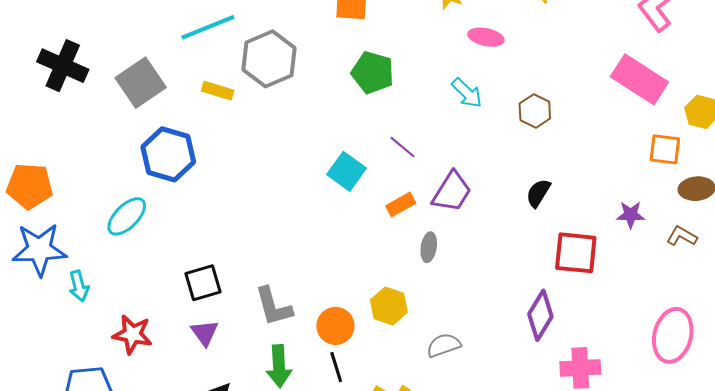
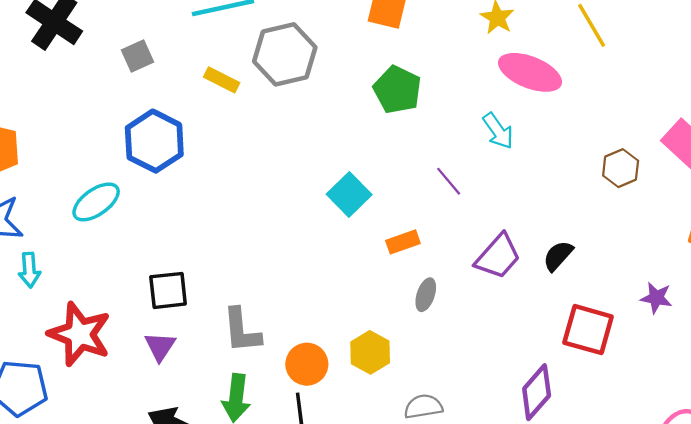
pink ellipse: (486, 37) -> (530, 72), size x1.6
gray square: (141, 83) -> (138, 56), size x0.6
brown hexagon: (535, 111) -> (621, 168), moved
purple line: (403, 147) -> (449, 181), moved
purple trapezoid: (452, 192) -> (498, 256), moved
red star: (132, 334) -> (80, 334), size x1.4

